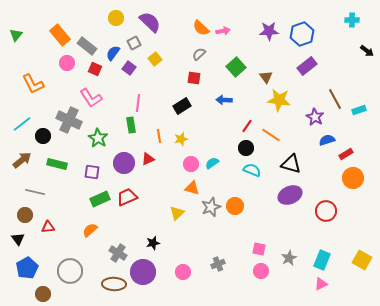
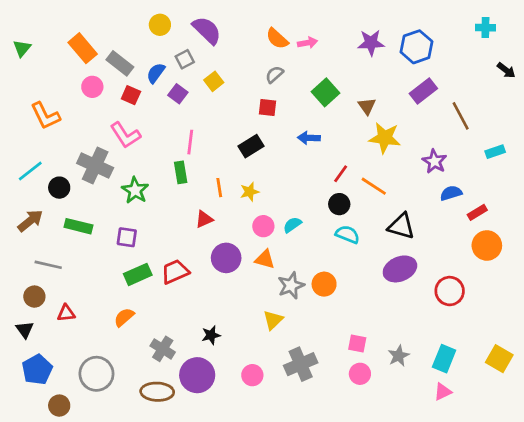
brown line: (335, 99) -> (461, 116), moved
purple circle: (124, 163) -> (226, 258), moved
yellow triangle: (177, 213) -> (273, 320), moved
gray cross: (218, 264) -> (301, 364), size x1.6

